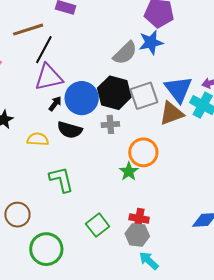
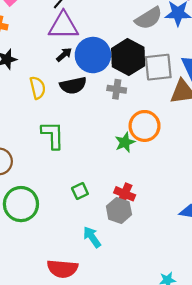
black semicircle: (70, 130) -> (73, 85), turned -40
yellow semicircle: (38, 139) -> (38, 88), turned 60
green square: (98, 225) -> (80, 191), size x0.7
cyan arrow: (149, 261) -> (92, 237), moved

